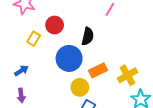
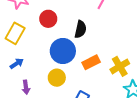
yellow rectangle: (34, 39) -> (15, 33), moved, size x1.5
yellow circle: (80, 87) -> (57, 78), moved
purple arrow: (21, 95) -> (26, 87), moved

